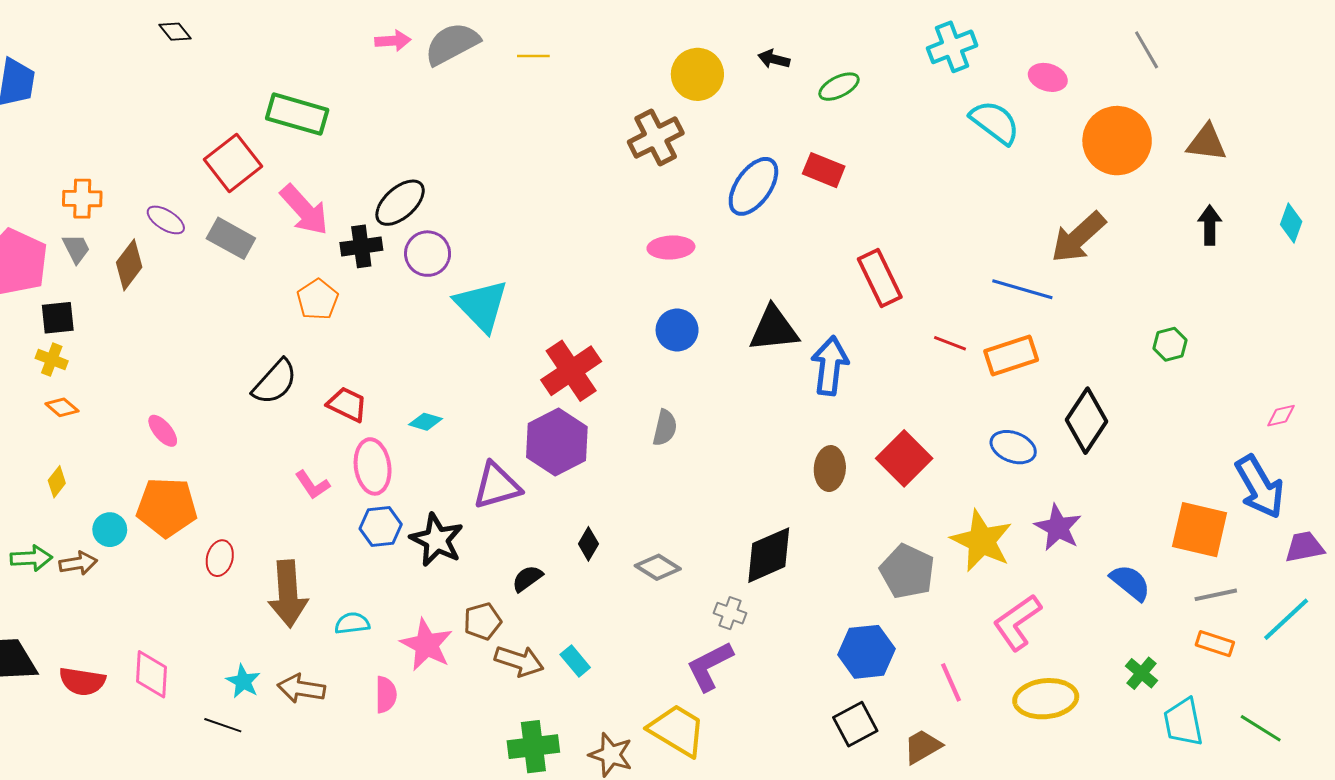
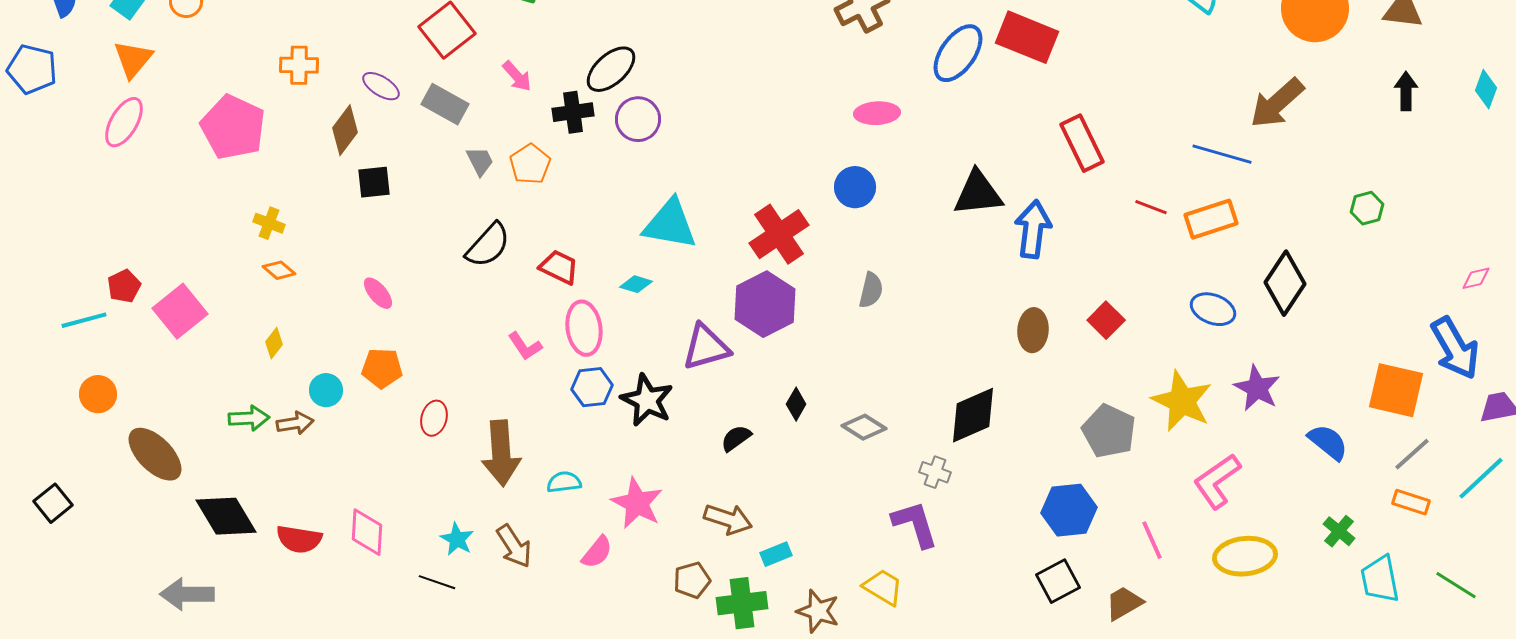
red rectangle: (824, 170) -> (1027, 37), size x1.5
pink arrow: (304, 210) -> (517, 76), size x0.6
gray trapezoid: (76, 249) -> (480, 161), moved
cyan triangle: (482, 306) -> (670, 224), moved, turned -36
black square: (58, 318) -> (374, 182), moved
blue circle: (677, 330) -> (855, 187), moved
red square: (904, 458) -> (1106, 320), size x0.7
orange pentagon: (167, 507) -> (382, 368), size x0.7
gray line: (1216, 595) -> (1412, 454), turned -30
brown pentagon: (483, 621) -> (692, 580), moved
cyan rectangle: (575, 661) -> (776, 554), moved, turned -72
purple L-shape: (710, 666) -> (915, 524), turned 100
brown arrow: (301, 689) -> (514, 546), turned -132
pink semicircle: (386, 695) -> (597, 552), turned 39
yellow trapezoid: (677, 730) -> (883, 587), size x0.7

